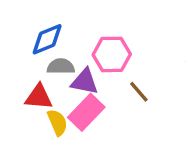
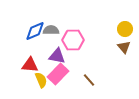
gray semicircle: (61, 66) -> (51, 30), moved
brown line: (139, 92) -> (89, 80), moved

